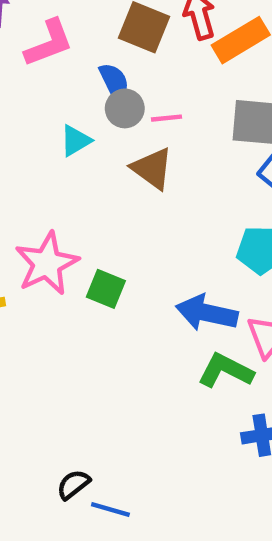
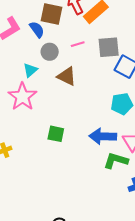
blue semicircle: (114, 82) -> (37, 29), moved
pink line: (166, 118) -> (78, 44), moved
pink star: (47, 263) -> (22, 97), moved

